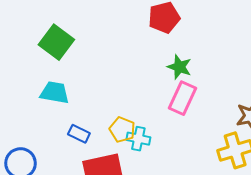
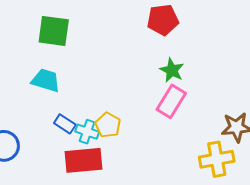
green square: (56, 42) -> (54, 31), turned -36
cyan cross: (138, 139) -> (87, 132), moved

